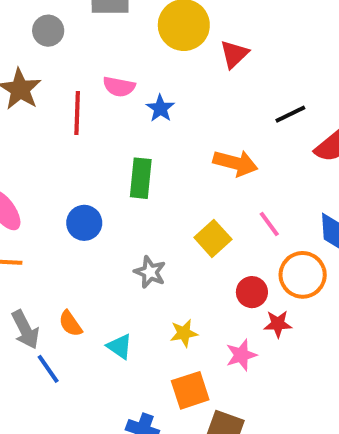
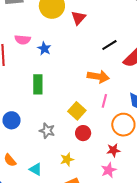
orange arrow: (235, 163) -> (98, 77), moved
blue circle: (84, 223) -> (12, 120), moved
pink line: (269, 224) -> (104, 101), turned 56
red circle: (252, 292) -> (83, 133), moved
pink star: (241, 355) -> (109, 170), moved

